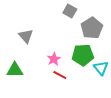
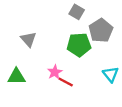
green pentagon: (83, 55) -> (79, 45), moved
pink star: (54, 59) -> (55, 72), moved

